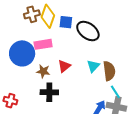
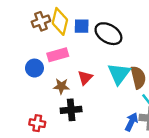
blue circle: (22, 53) -> (34, 68), size x0.6
cyan triangle: (93, 66) -> (119, 74), size x1.5
red cross: (10, 101) -> (37, 123), moved

